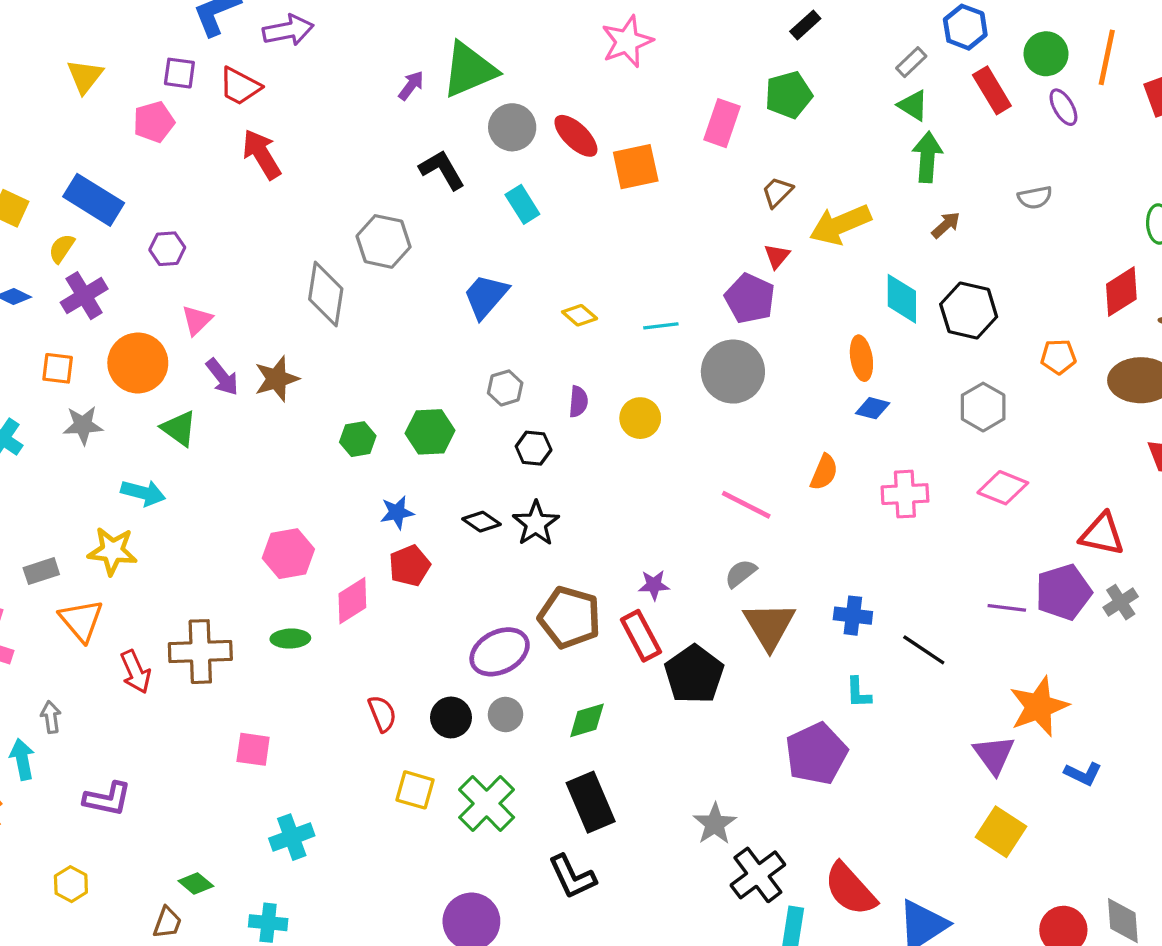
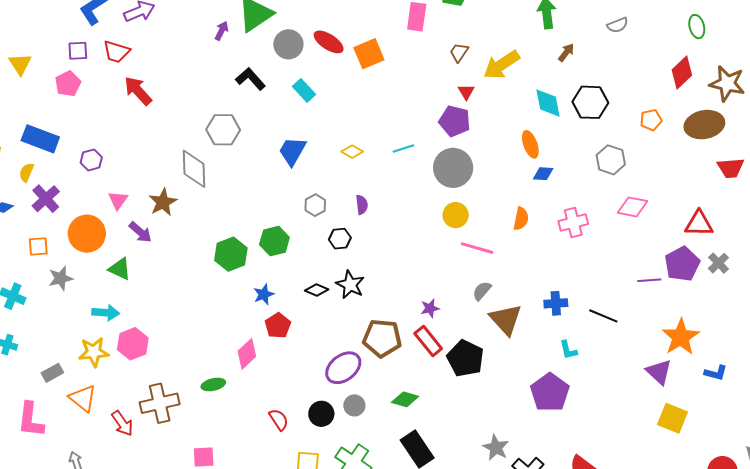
brown star: (277, 379) -> (163, 202), moved
yellow circle: (640, 418) -> (456, 215), moved
green hexagon: (358, 439) -> (231, 254), size x1.5
pink hexagon: (288, 554) -> (133, 344), moved
green diamond: (587, 720) -> (405, 399), turned 44

